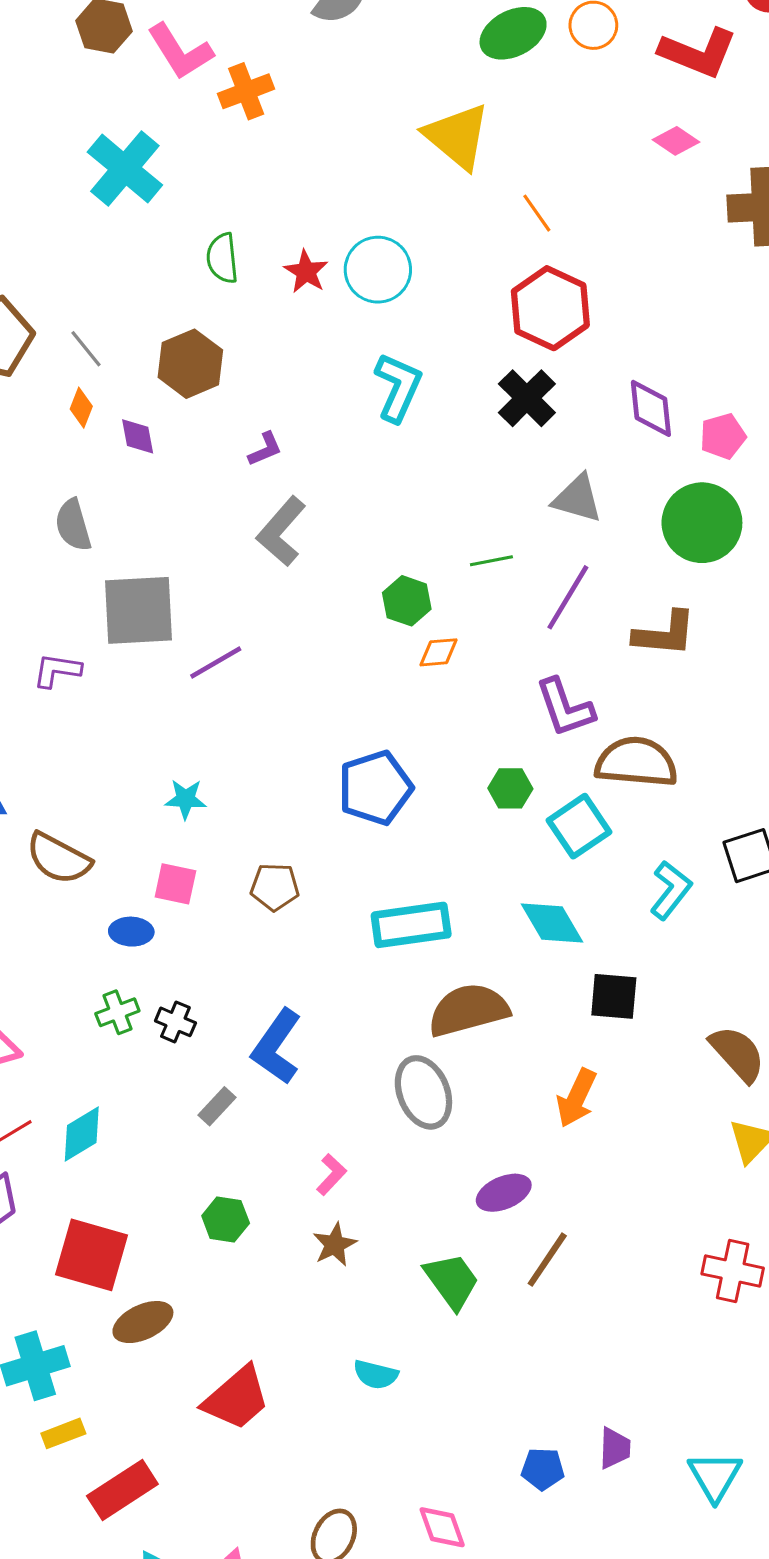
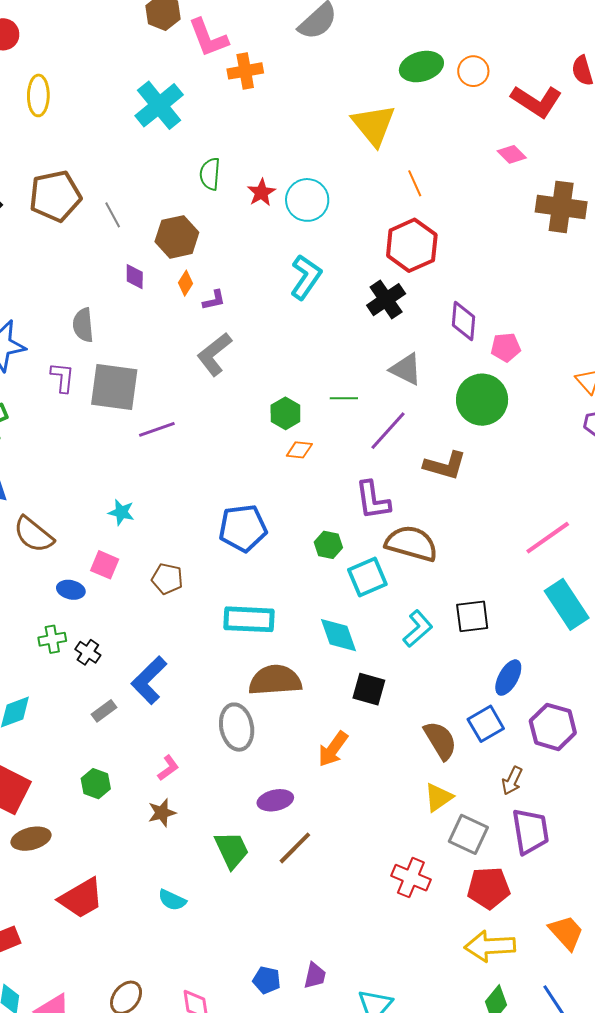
orange diamond: (81, 408) -> (186, 283), moved
purple L-shape: (57, 670) -> (62, 377), moved, turned 76

